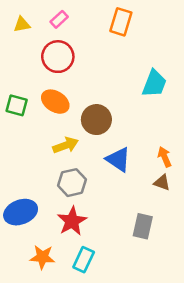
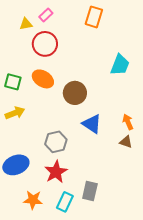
yellow triangle: (22, 24) -> (26, 24), moved
yellow arrow: (66, 145) -> (15, 113), moved
gray rectangle: (143, 226) -> (90, 191), moved

